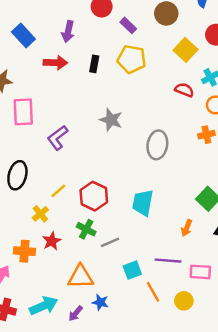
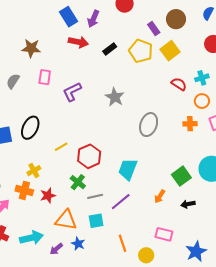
purple rectangle: (128, 25) -> (154, 28), moved
blue rectangle: (23, 36) -> (68, 17), moved
yellow square: (185, 50) -> (170, 51), moved
black rectangle: (94, 64) -> (110, 49), turned 32
pink rectangle: (23, 112) -> (45, 77), size x0.7
purple L-shape: (58, 138) -> (72, 92), moved
yellow cross: (40, 214) -> (34, 171), moved
red star: (52, 241) -> (48, 195), moved
purple line: (168, 261) -> (121, 202), moved, turned -55
cyan square: (132, 270) -> (96, 221), moved

